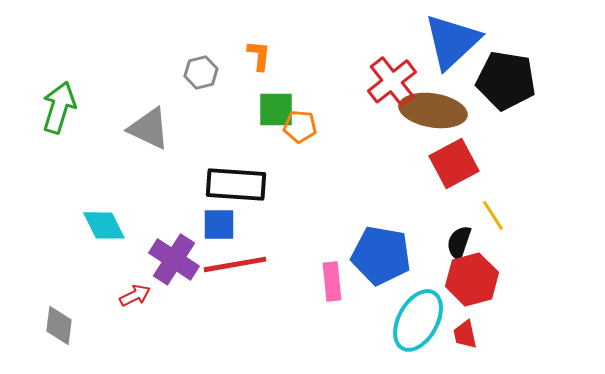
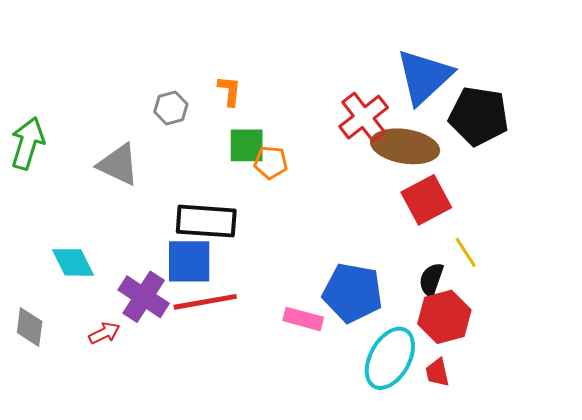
blue square: (219, 224) -> (189, 261), size x1.4
pink rectangle: (332, 281) -> (303, 319), turned -69
gray diamond: (59, 325) -> (30, 327), moved

